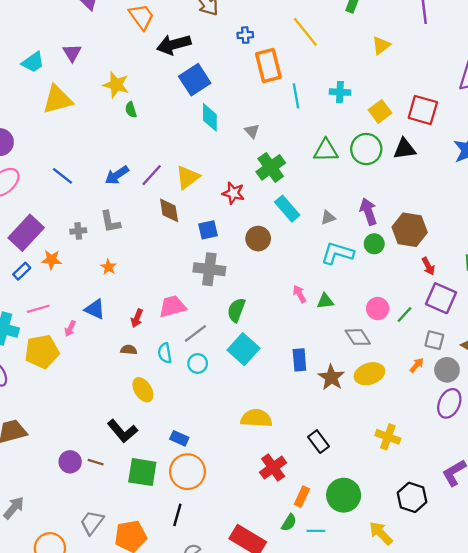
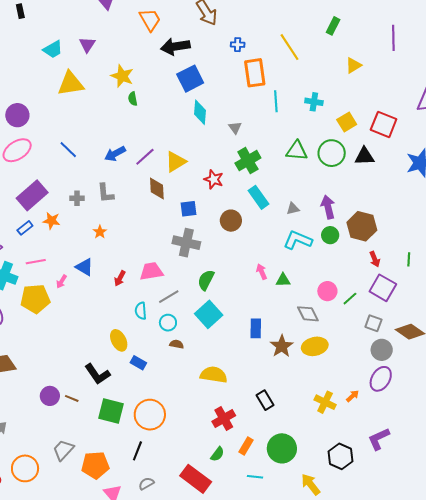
brown semicircle: (129, 350) -> (177, 344), moved
orange arrow: (417, 365) -> (353, 396), moved
blue rectangle: (179, 438) -> (138, 363), moved
green semicircle: (289, 523) -> (217, 454), moved

